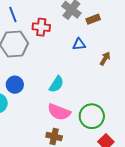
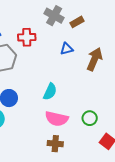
brown arrow: (105, 59) -> (94, 59), size x1.6
green circle: (92, 116) -> (90, 118), size x0.6

